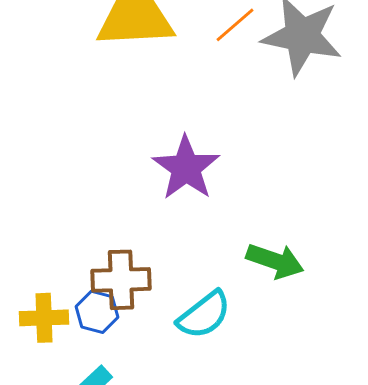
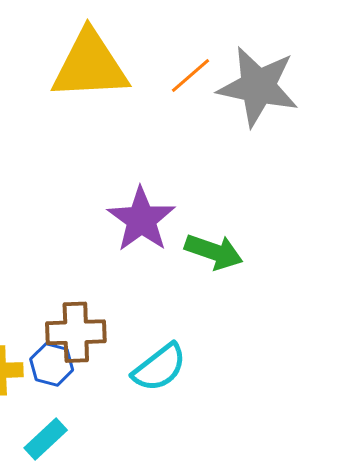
green arrow: (275, 261) -> (214, 252), moved

